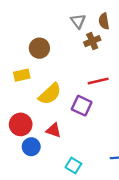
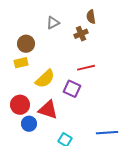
gray triangle: (78, 21) -> (53, 23), moved, turned 40
brown circle: (39, 48) -> (26, 44), moved
red triangle: (54, 130) -> (48, 110), size x1.5

